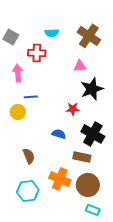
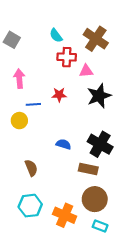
cyan semicircle: (52, 33) -> (56, 36), turned 56
red cross: (37, 53) -> (67, 57), moved
red star: (73, 109) -> (59, 95), moved
orange cross: (60, 179) -> (65, 215), moved

